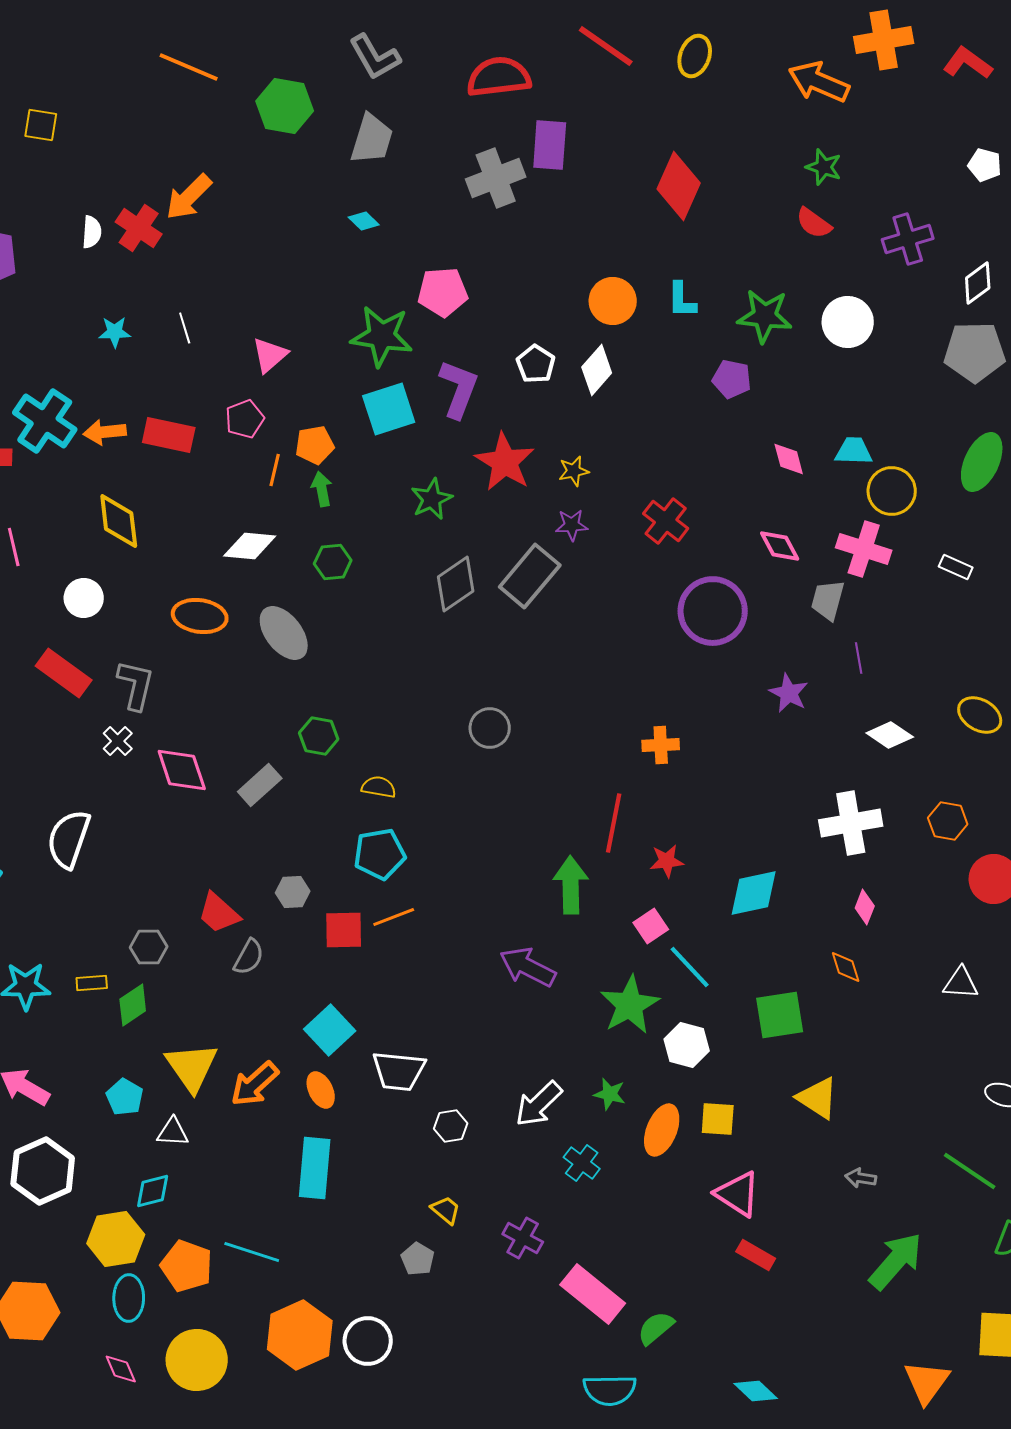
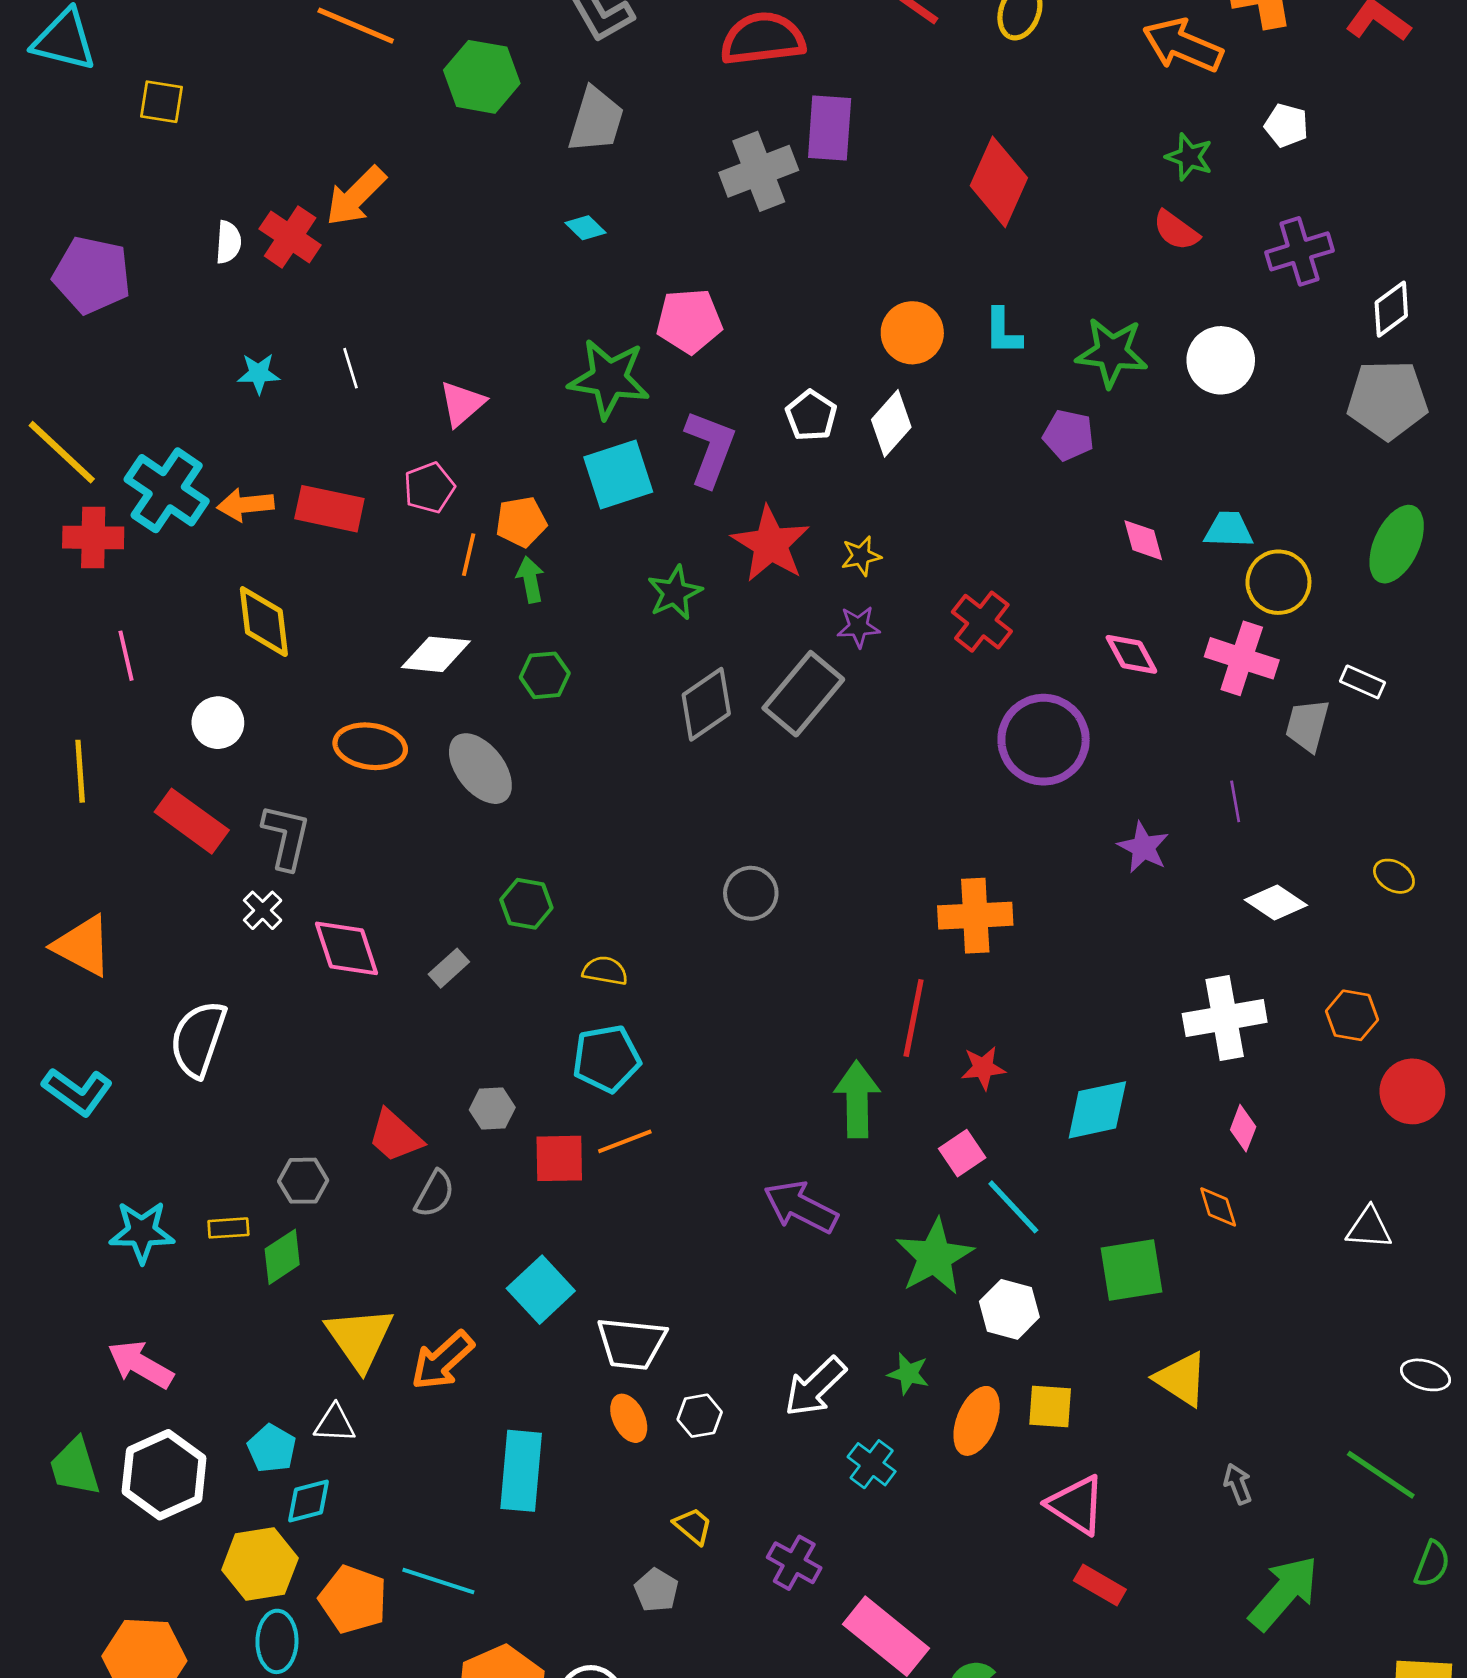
white pentagon: (985, 165) -> (1286, 125), moved
gray trapezoid: (828, 600) -> (1307, 725), moved
yellow ellipse: (980, 715) -> (1394, 876), size x0.7
orange cross: (661, 745) -> (975, 916), size x1.5
gray rectangle: (260, 785) -> (449, 968), size x0.7
orange ellipse: (321, 1090) -> (629, 1418), moved
cyan pentagon: (125, 1097) -> (272, 1448), moved
gray arrow: (861, 1178) -> (1238, 1484), turned 60

